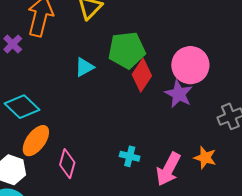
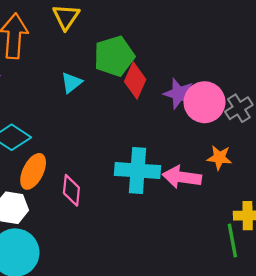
pink circle: (190, 65) -> (204, 102), moved
cyan cross: (130, 156) -> (138, 171), size x2.0
pink arrow: (168, 169) -> (182, 177), turned 80

